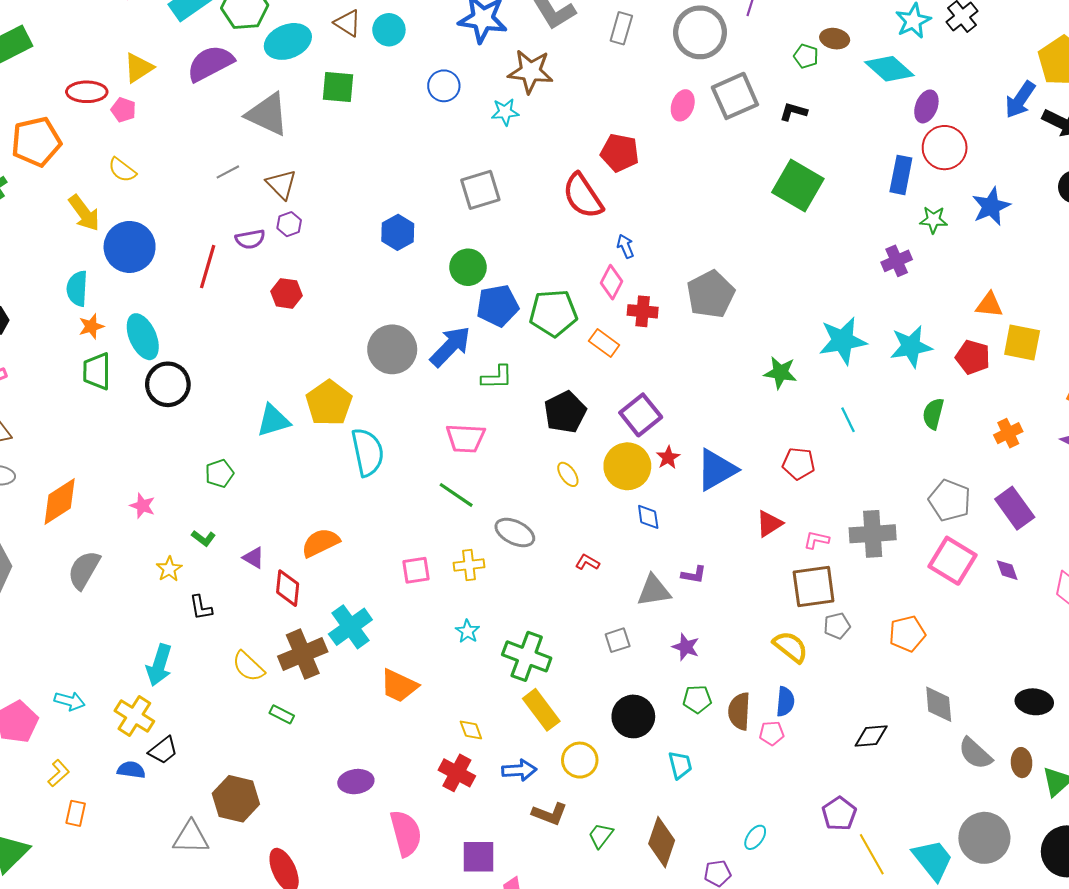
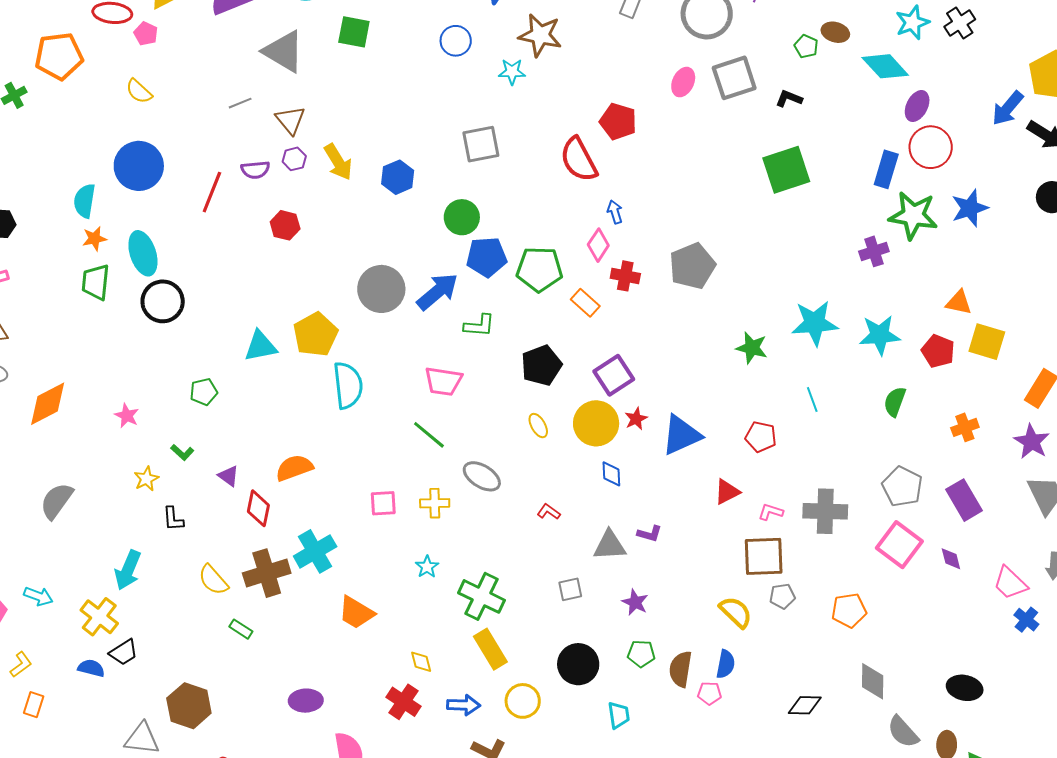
green square: (798, 186) -> (786, 170), turned 36
yellow arrow: (84, 213) -> (338, 162), moved
green star: (933, 220) -> (913, 215), size x1.8
gray semicircle: (84, 570) -> (57, 501), moved

